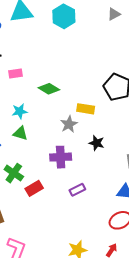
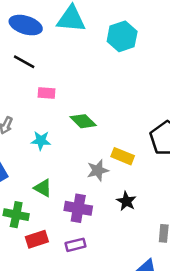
green triangle: (20, 133) -> (43, 188), moved
green cross: (14, 173) -> (16, 215), turned -36
purple rectangle: (77, 190) -> (75, 245), moved

